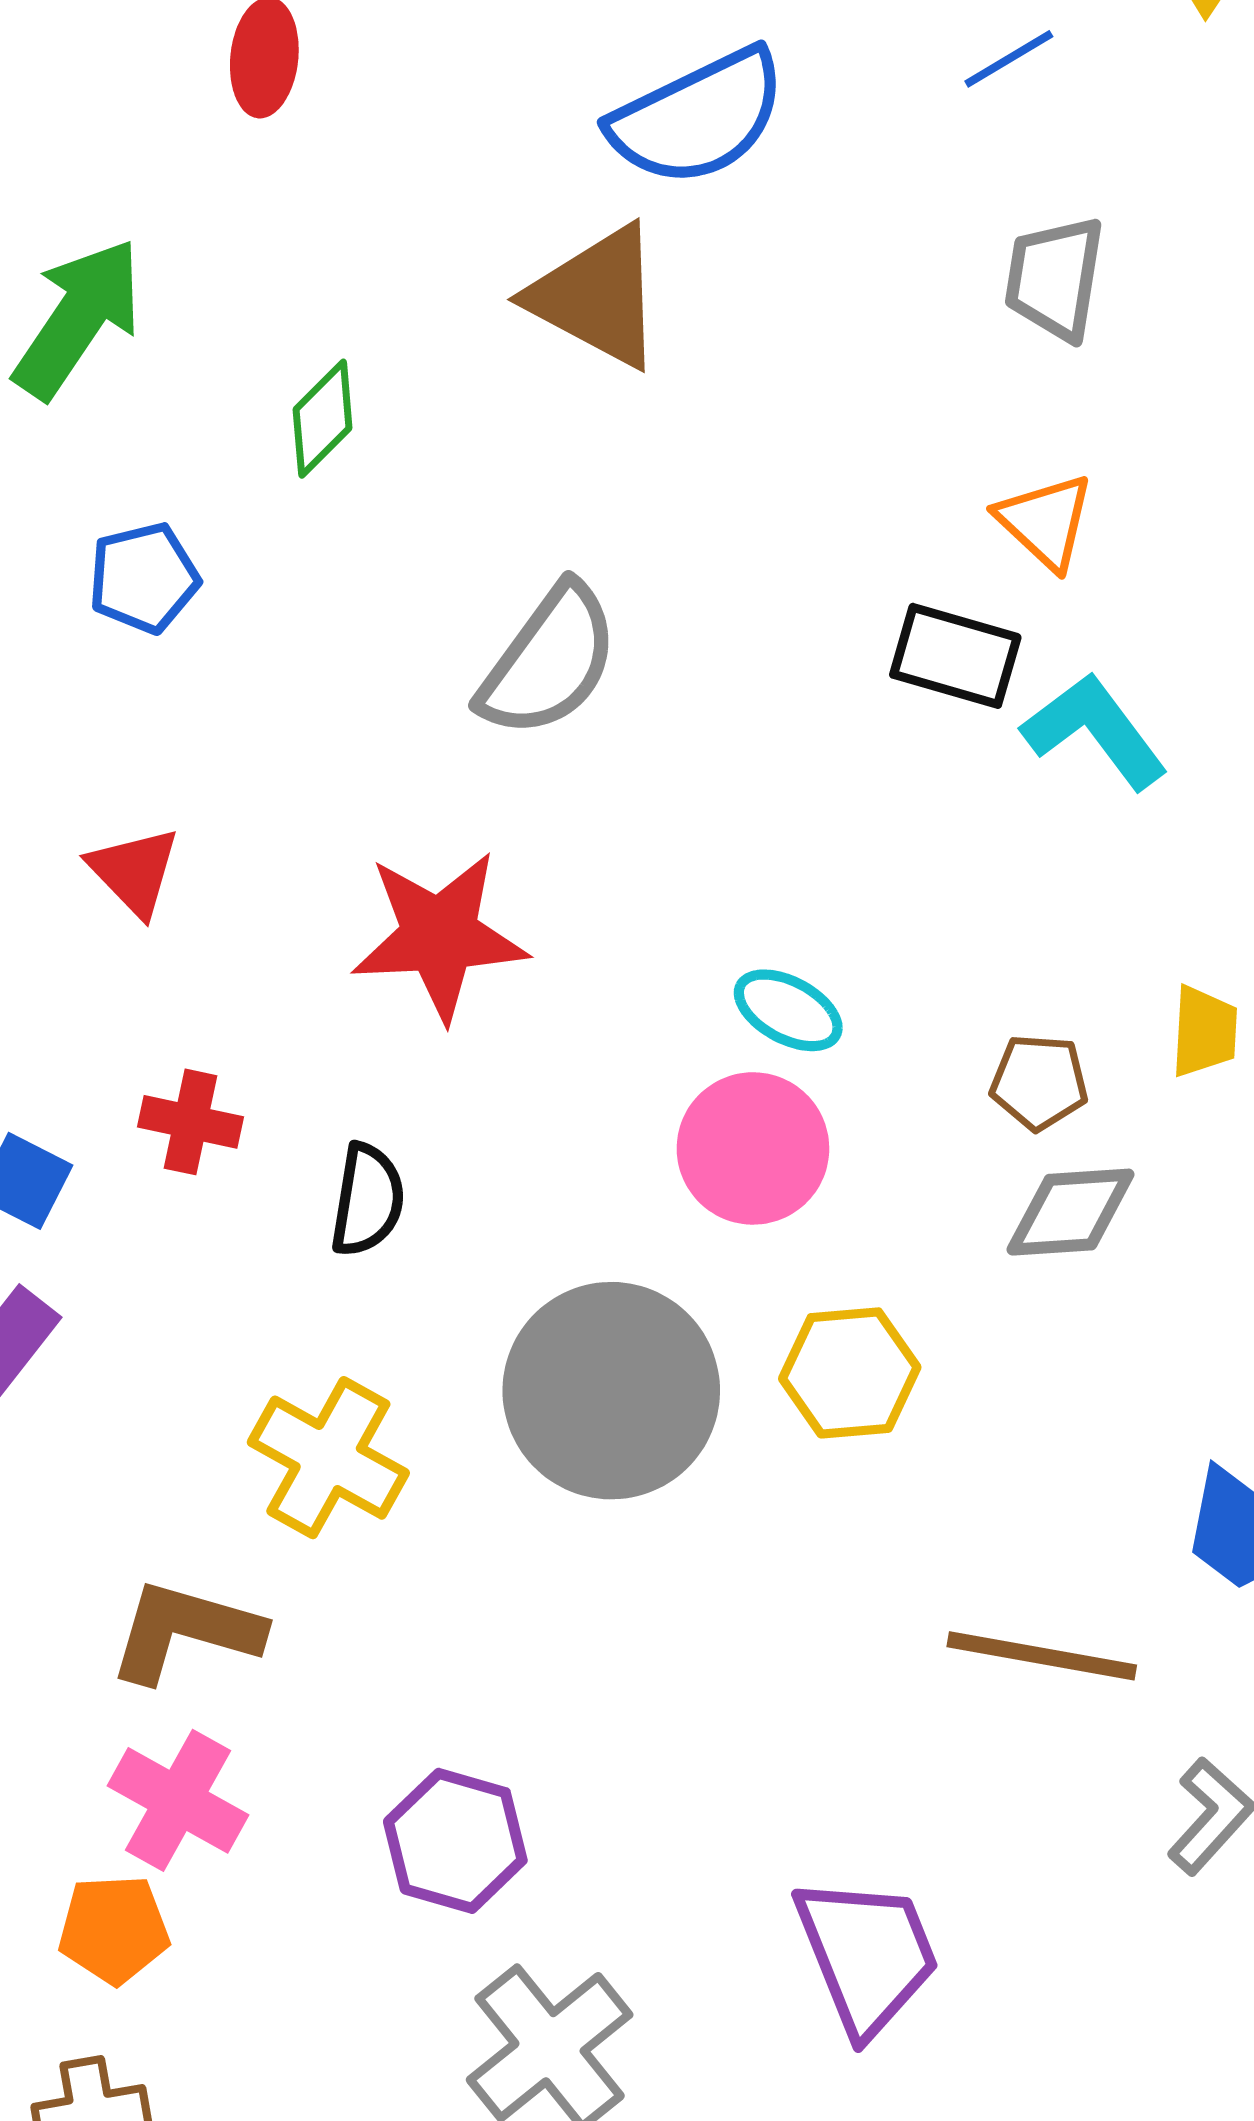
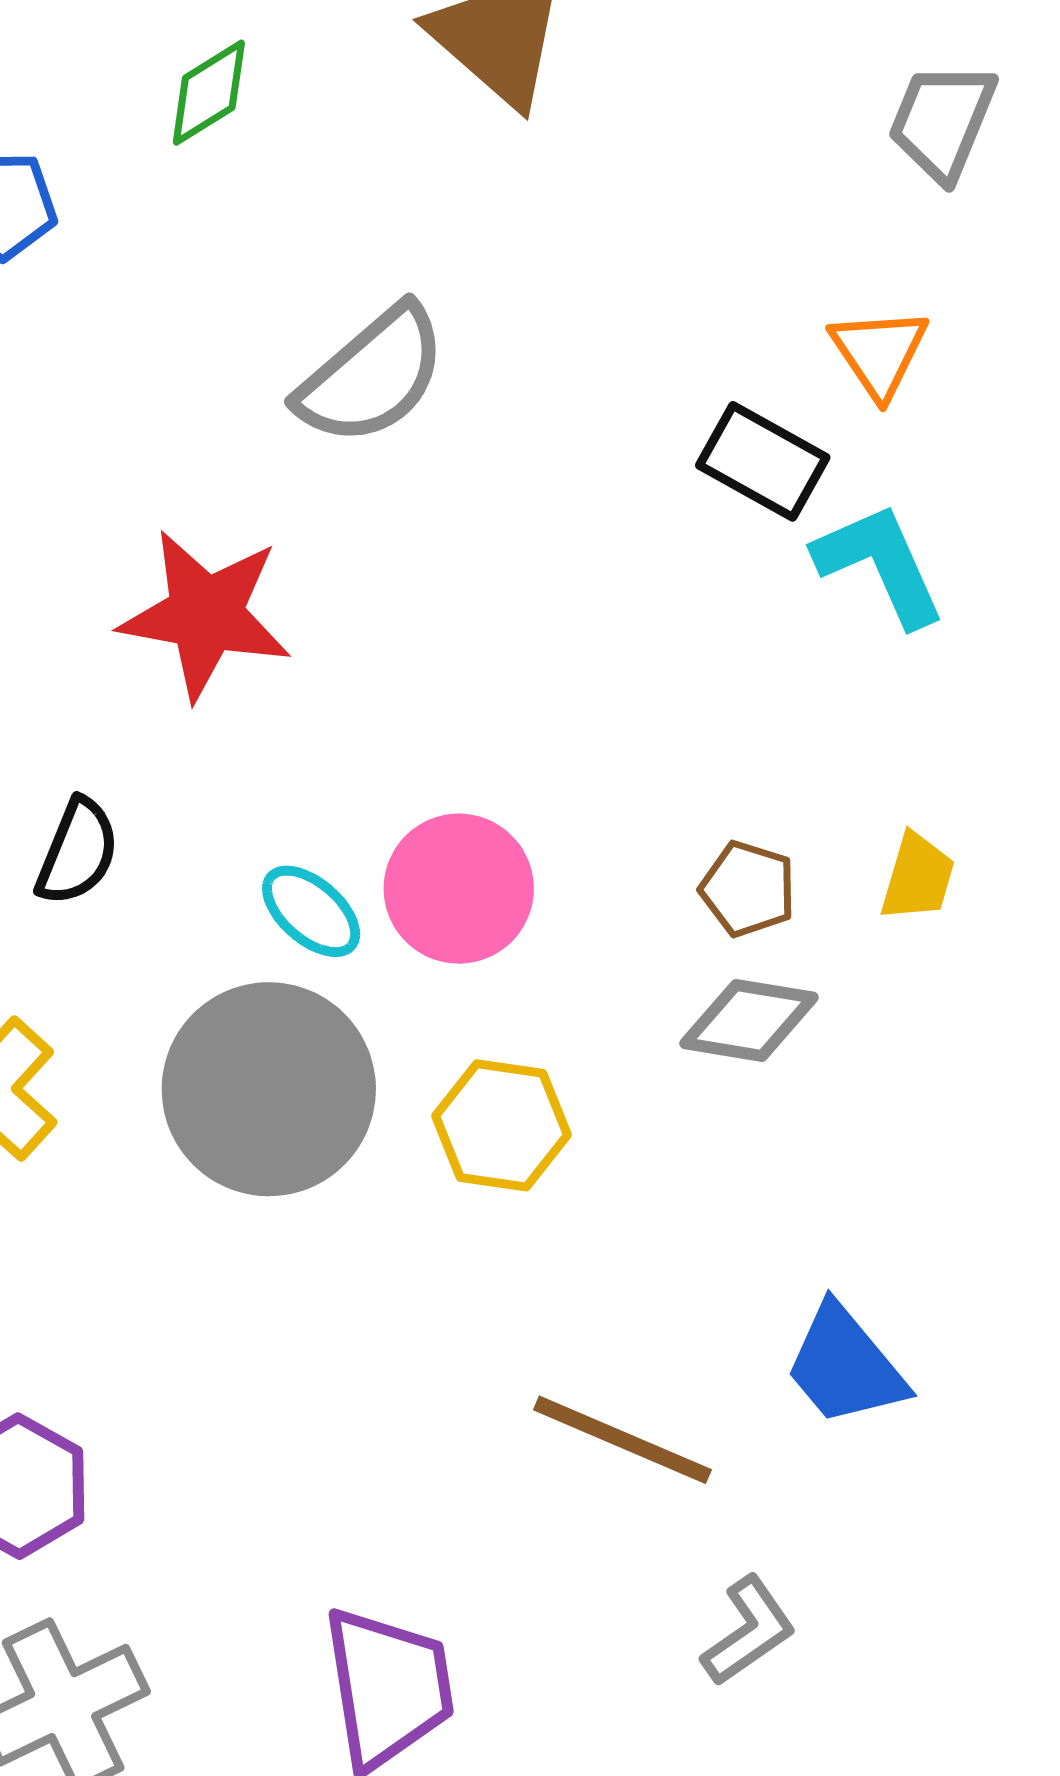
cyan ellipse: (788, 1010) -> (311, 911), moved

